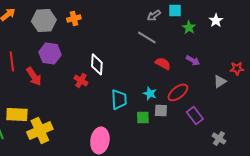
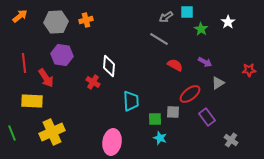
gray triangle: (220, 81) -> (218, 83), moved
cyan star: (150, 93) -> (160, 138), moved
yellow rectangle: (17, 114) -> (32, 101), moved

